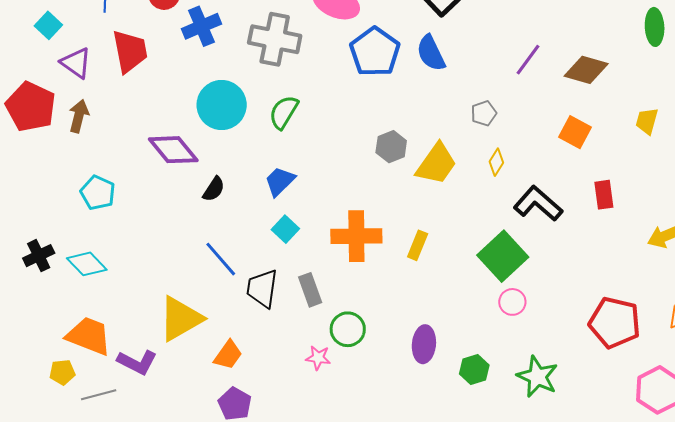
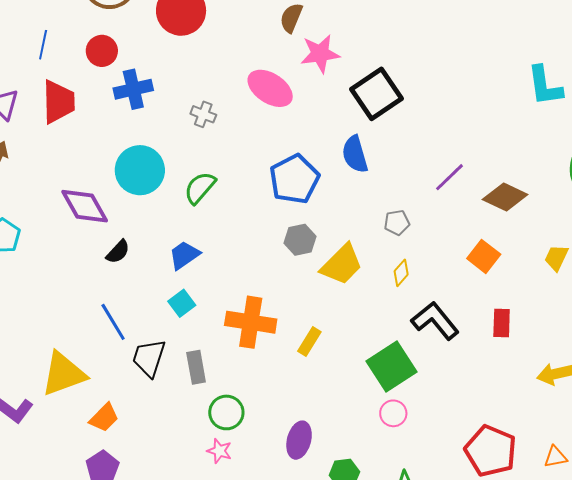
gray cross: (275, 39) -> (203, 114), size x0.5
blue pentagon: (375, 52) -> (294, 179), moved
pink star: (318, 358) -> (219, 451), moved

